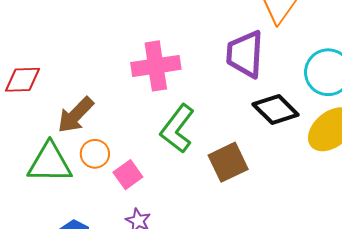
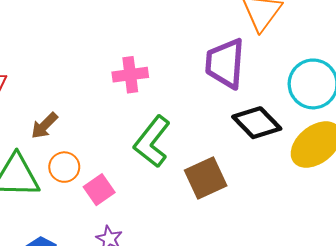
pink cross: (156, 66) -> (130, 75), size x0.7
brown arrow: (76, 115) -> (44, 126), size x0.7

